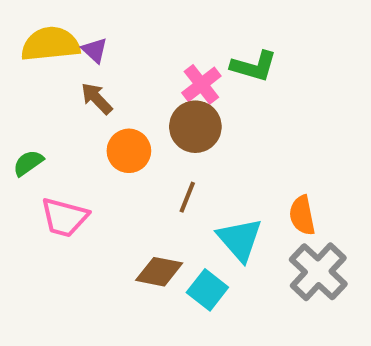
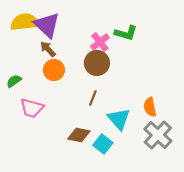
purple triangle: (95, 50) -> (47, 25), size x2.0
orange circle: (129, 151) -> (54, 70), moved

